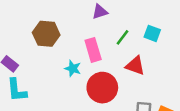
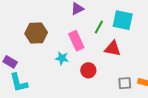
cyan square: (152, 33) -> (123, 20), size x1.5
red circle: (102, 88) -> (88, 70), size x0.6

